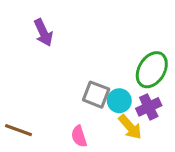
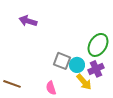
purple arrow: (43, 33) -> (28, 21), turned 132

